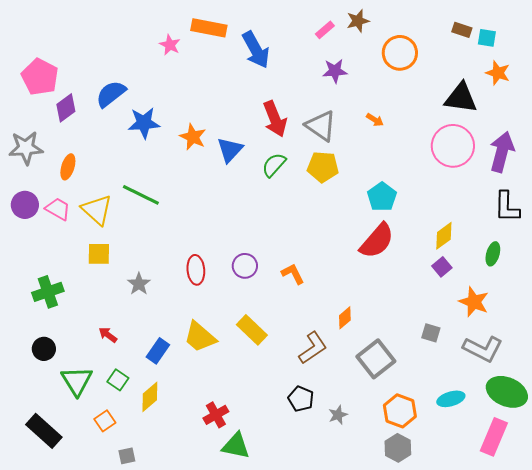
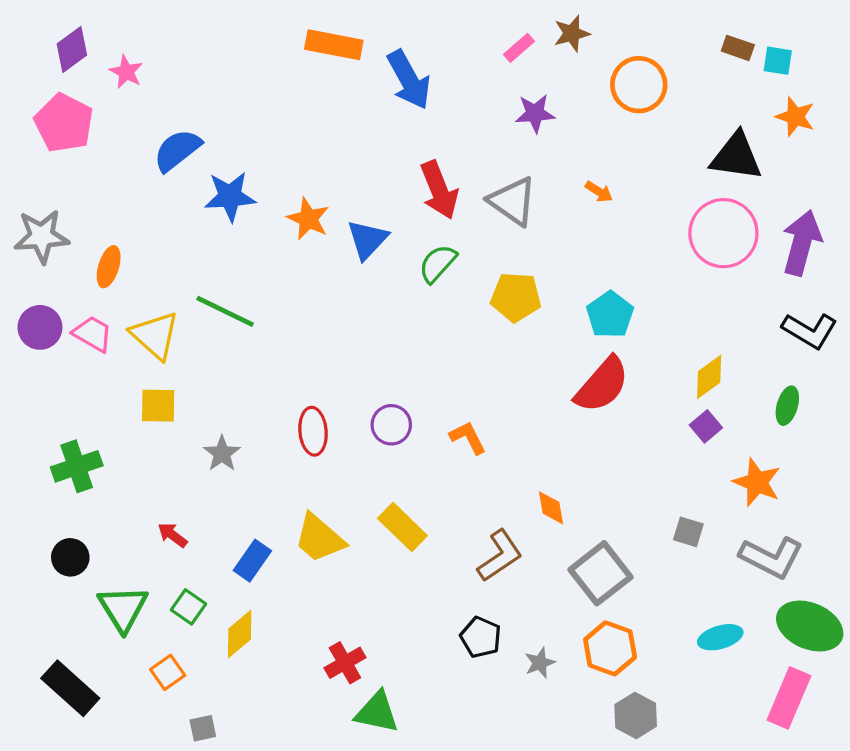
pink star: (170, 45) -> (126, 72), moved
purple diamond: (66, 108) -> (72, 50), moved
yellow pentagon: (323, 167) -> (516, 297), moved
black L-shape: (507, 207) -> (810, 331), turned -60
orange diamond: (345, 318) -> (551, 508), turned -60
orange hexagon: (400, 411) -> (610, 648), moved

